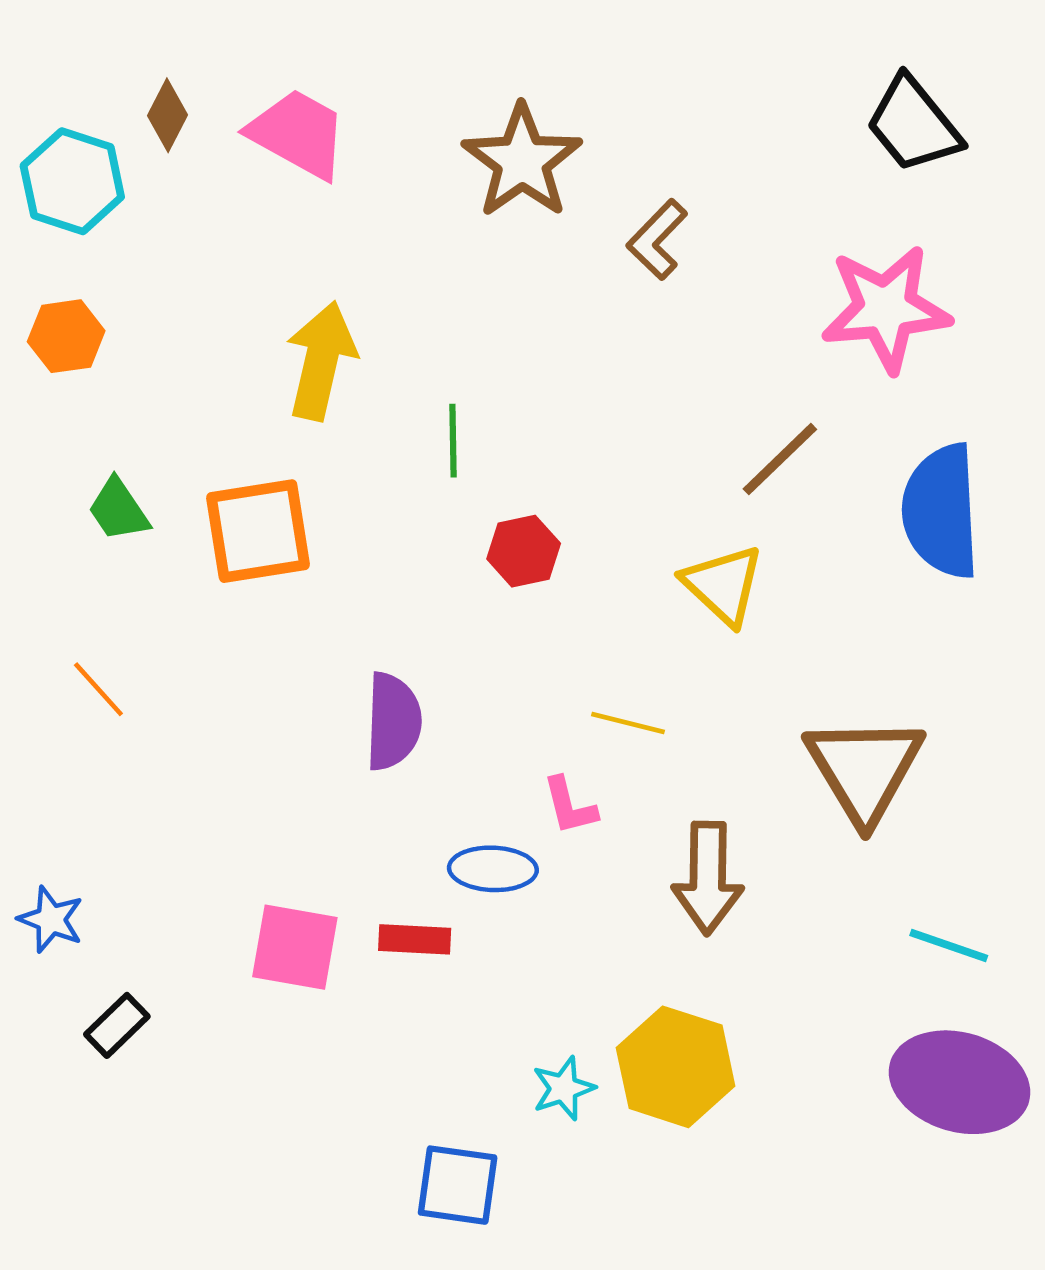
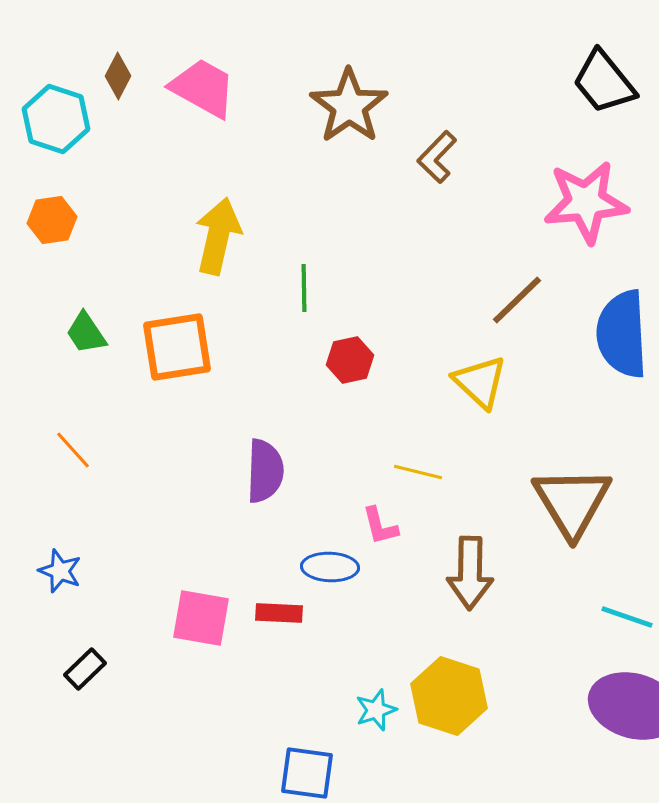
blue star: (51, 919) -> (60, 571), moved

